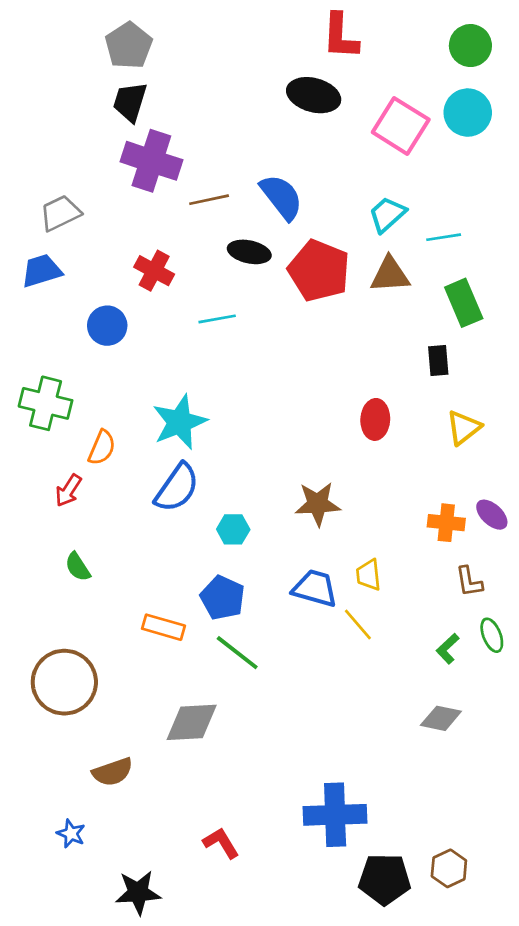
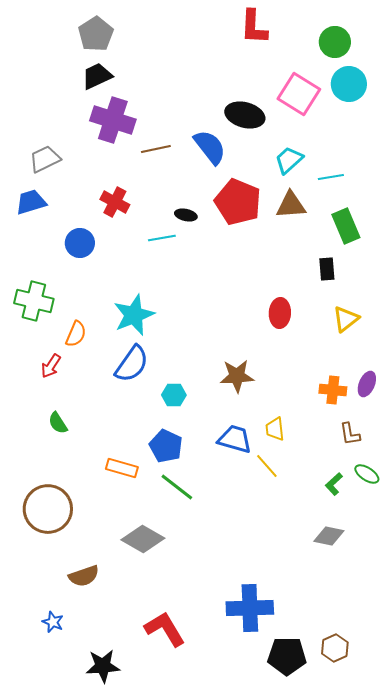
green circle: (470, 46) -> (335, 42), moved
black ellipse: (314, 95) -> (245, 115), moved
black trapezoid: (130, 102) -> (97, 76), turned 48
black ellipse: (249, 252) -> (186, 215), moved, size x0.7
purple ellipse: (492, 515) -> (367, 384), turned 70
green ellipse: (492, 635) -> (367, 474), turned -35
gray diamond: (192, 722) -> (143, 539), turned 33
red L-shape: (221, 843) -> (165, 629), size x1.5

